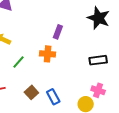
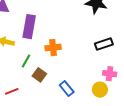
purple rectangle: (58, 32) -> (29, 27), moved, size x1.6
brown square: (31, 92) -> (39, 75), moved

